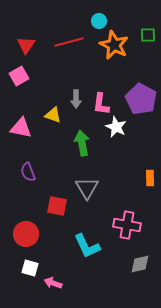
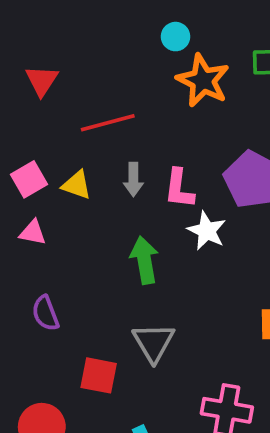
red line: (69, 42) -> (108, 123), moved
pink square: (19, 76) -> (29, 179), moved
yellow triangle: (53, 115) -> (77, 185), moved
pink triangle: (21, 128) -> (33, 233), size x0.7

